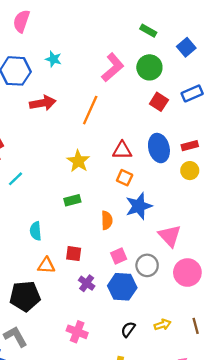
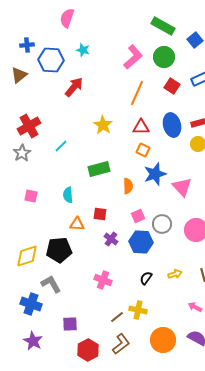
pink semicircle: (21, 21) -> (67, 18), moved
green rectangle: (148, 31) -> (163, 26), size x1.6
red arrow: (43, 103) -> (74, 87), turned -40
orange line: (90, 110) -> (137, 93), moved
yellow star: (78, 161) -> (103, 125), moved
cyan line: (15, 179) -> (61, 146), moved
green rectangle: (72, 200) -> (99, 169), size x1.5
pink triangle: (170, 236) -> (182, 187), moved

